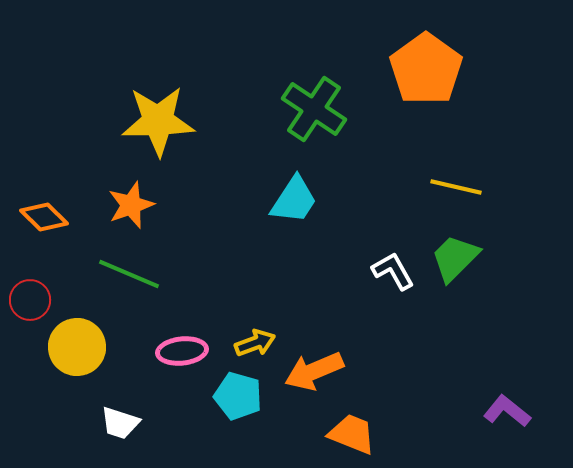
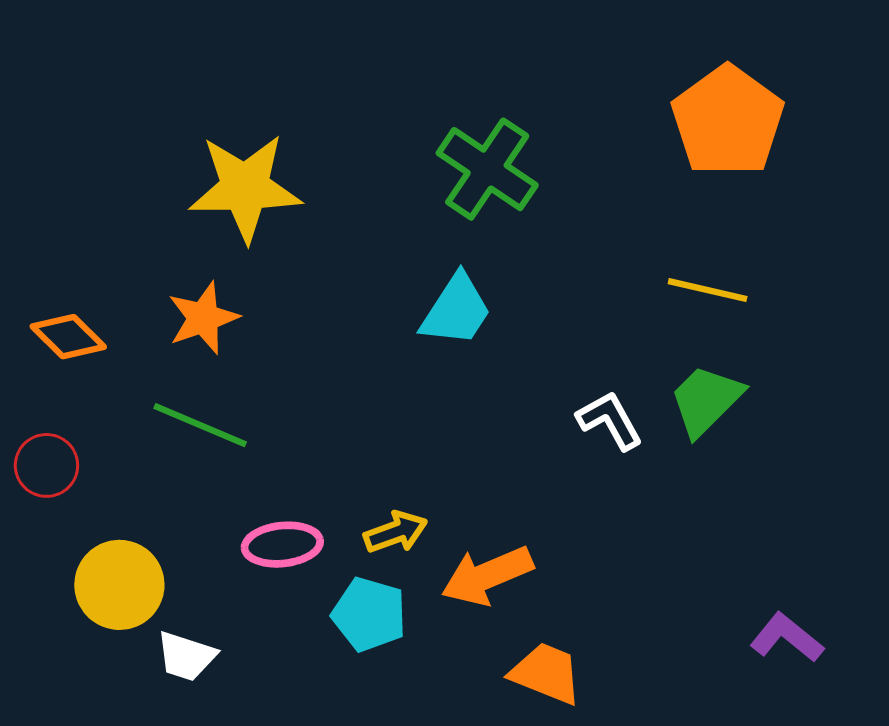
orange pentagon: (426, 69) -> (728, 121), moved
yellow circle: (77, 347) -> (119, 585), moved

